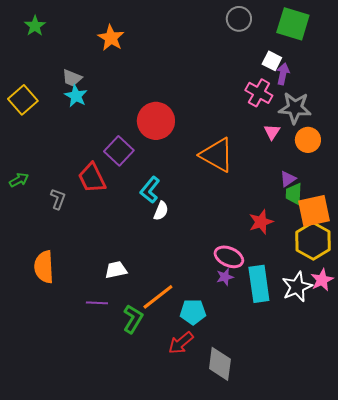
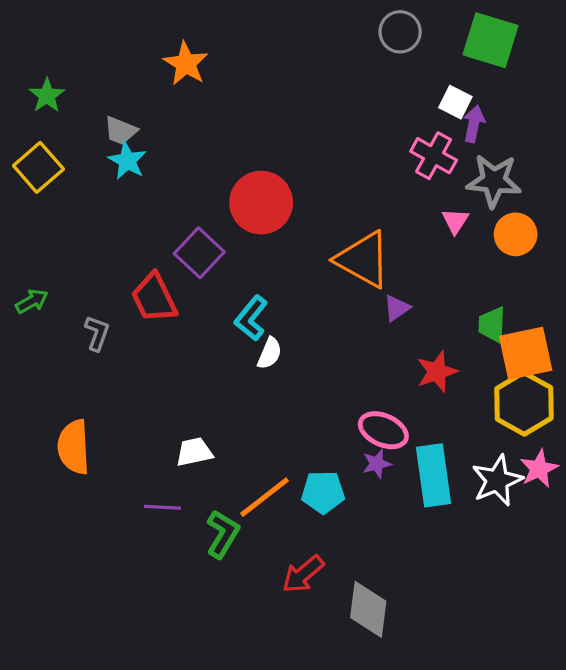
green star: (35, 26) -> (47, 95), moved
purple triangle: (288, 179) -> (397, 308), moved
cyan pentagon: (193, 312) -> (323, 492), moved

